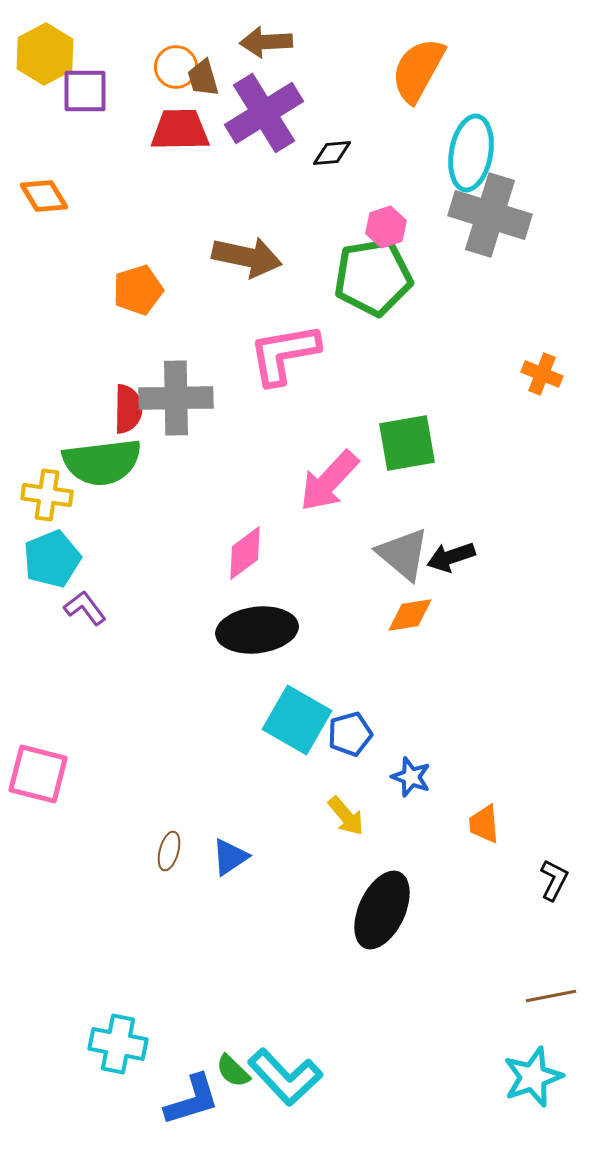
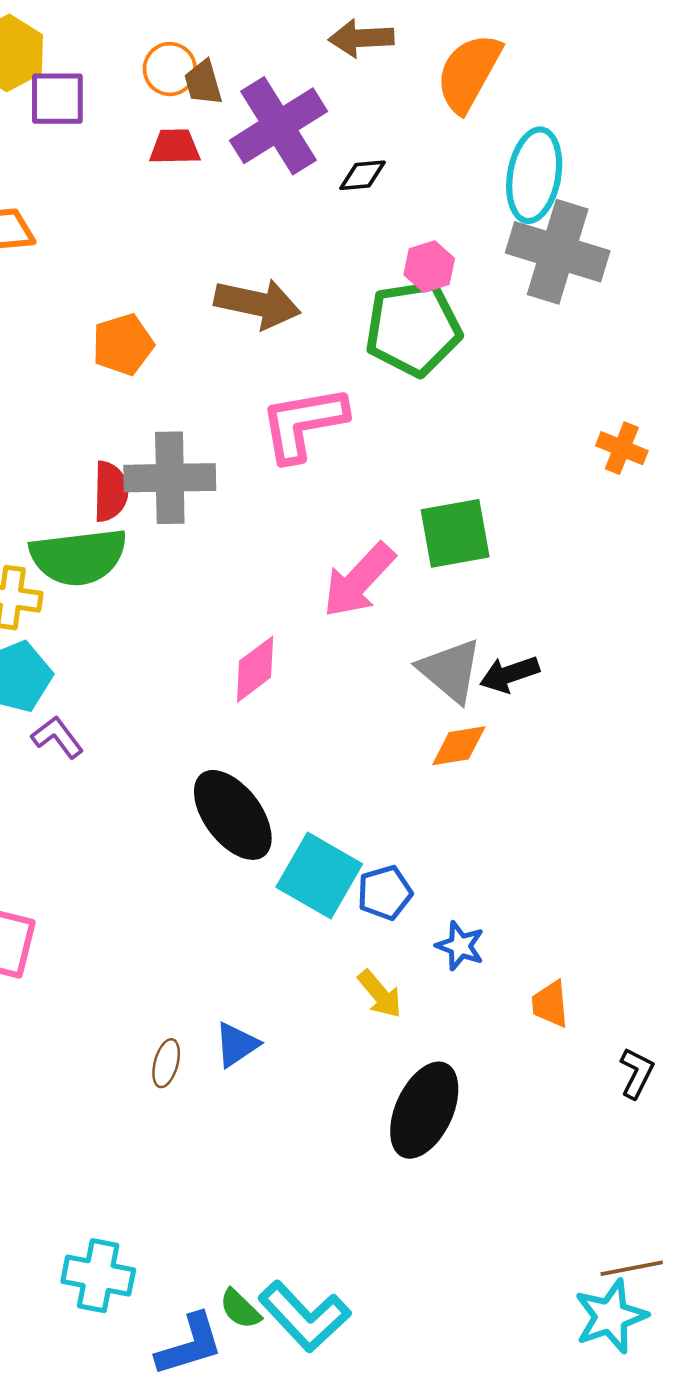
brown arrow: (266, 42) -> (361, 38), moved
red trapezoid: (180, 130) -> (175, 147), size x0.7
black ellipse: (257, 630) -> (233, 815), moved, turned 60
brown ellipse: (169, 851) -> (166, 1063), moved
brown line: (551, 996) -> (632, 1268), moved

